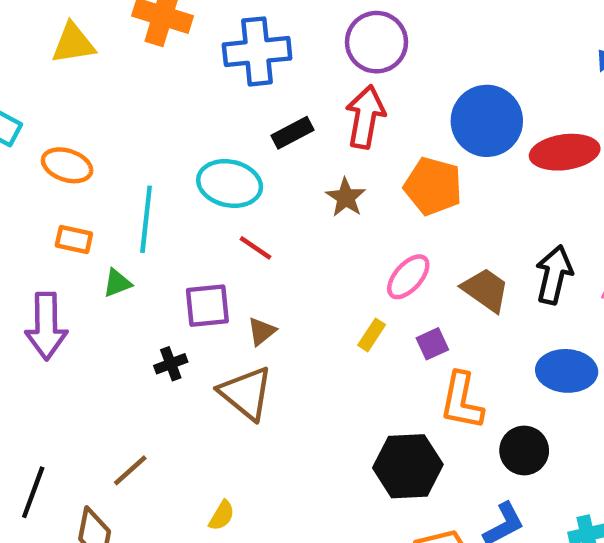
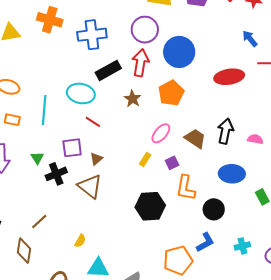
blue circle: (487, 121) -> (179, 52), moved
black rectangle: (292, 133) -> (108, 70), size x1.4
orange pentagon: (433, 186) -> (171, 93), turned 30
green triangle: (117, 283) -> (37, 158), moved, turned -40
black cross: (171, 364) -> (56, 174), size x1.5
black hexagon: (408, 466) -> (150, 206), moved

